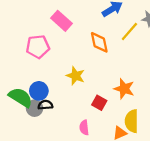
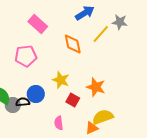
pink pentagon: (38, 47) -> (26, 56), moved
yellow star: (76, 76) -> (61, 80), moved
blue circle: (39, 91) -> (36, 94), moved
yellow semicircle: (132, 121) -> (103, 117), turned 70

